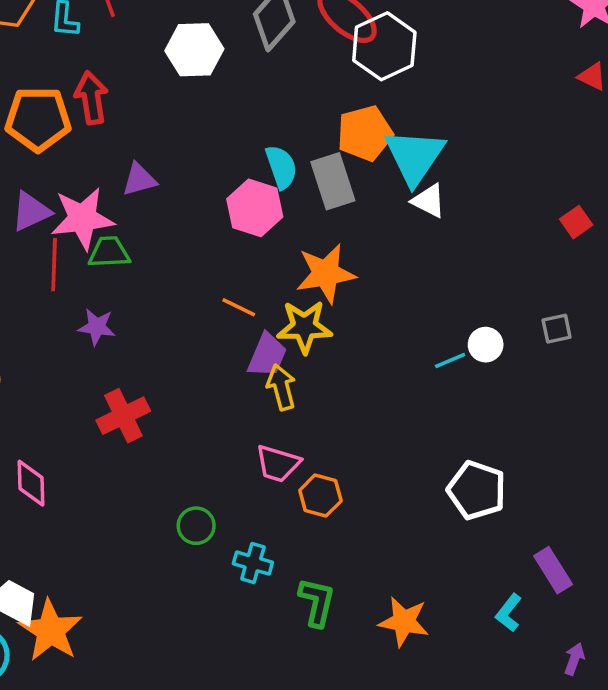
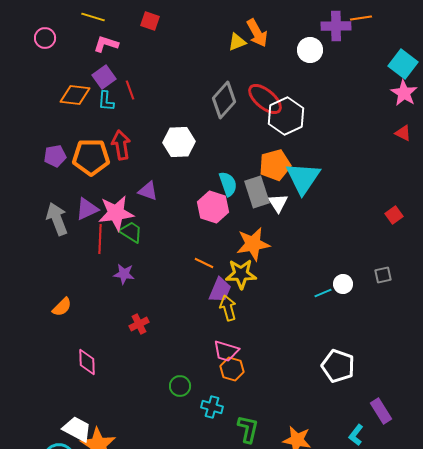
white hexagon: (194, 50) -> (179, 142), moved
purple triangle: (139, 179) -> (148, 191), turned 35
white triangle: (429, 201) -> (278, 203), moved, turned 30
green trapezoid: (109, 252) -> (131, 232), turned 35
red cross: (123, 416) -> (139, 324), size x0.7
orange hexagon: (320, 496) -> (232, 369), moved

